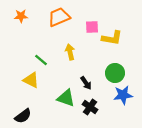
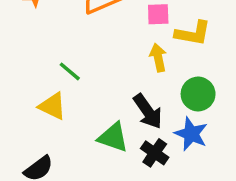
yellow arrow: (70, 52) -> (158, 58), moved
black arrow: (86, 83) -> (148, 111), size x1.5
blue star: (123, 95) -> (191, 134), moved, turned 30

